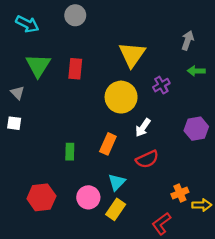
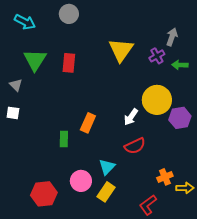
purple cross: (161, 85) -> (157, 56), moved
yellow circle: (121, 97) -> (157, 100), moved
orange rectangle: (108, 144) -> (88, 123), moved
red hexagon: (41, 197) -> (44, 194), moved

